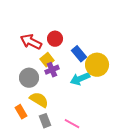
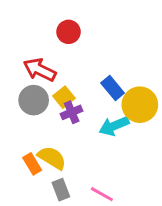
red circle: (55, 39) -> (69, 32), moved
gray circle: (29, 78) -> (34, 100), moved
orange rectangle: (21, 112) -> (32, 164), moved

